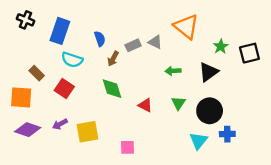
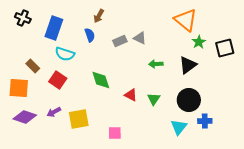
orange triangle: (186, 27) -> (186, 20), moved
brown arrow: (113, 59) -> (99, 16), moved
green triangle: (179, 103) -> (154, 99), moved

